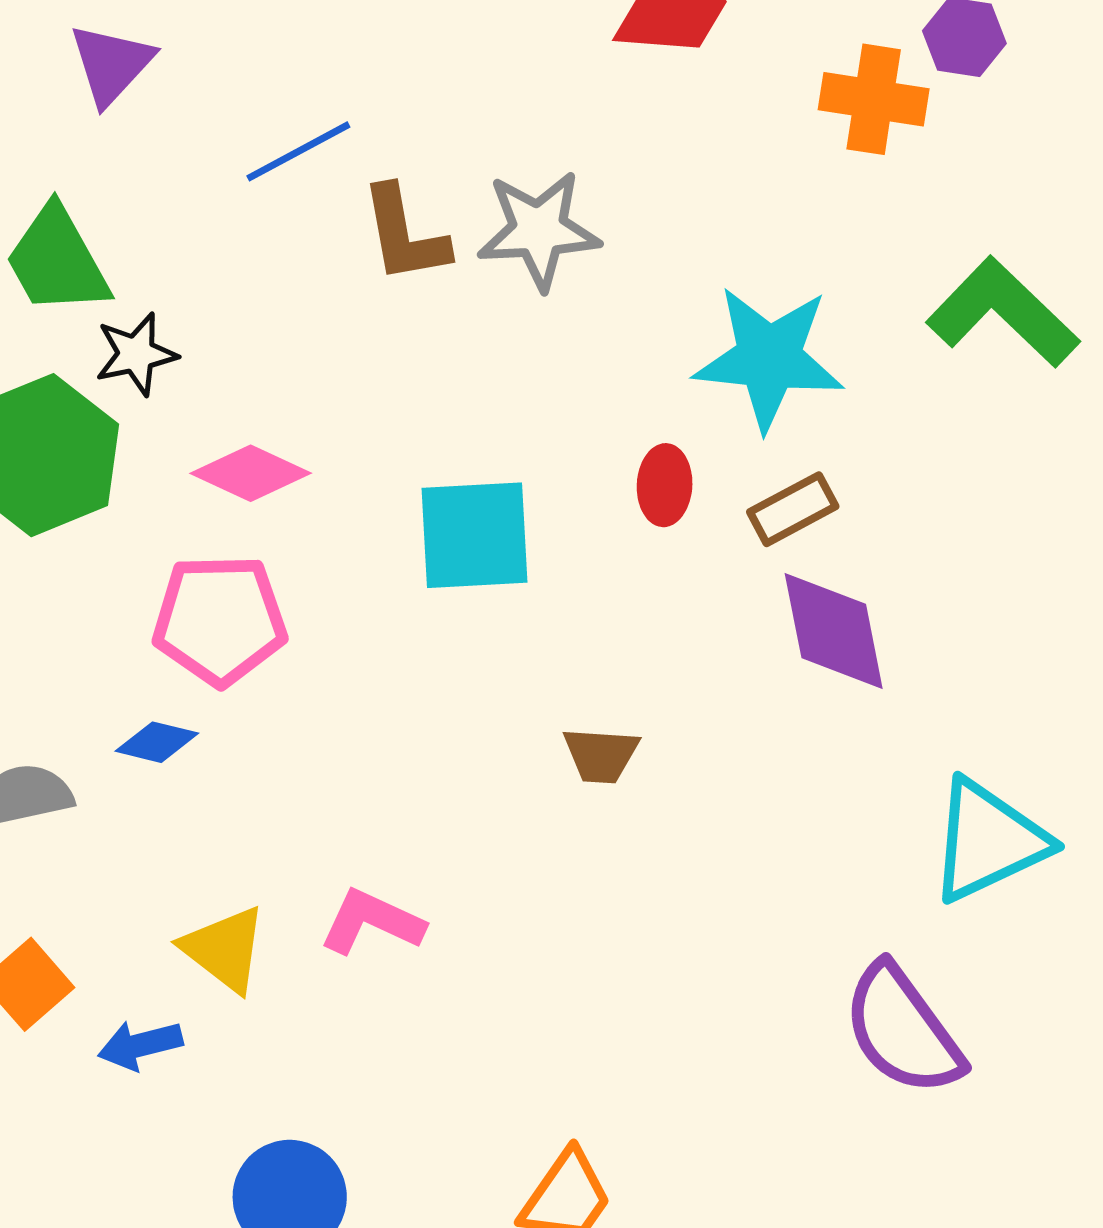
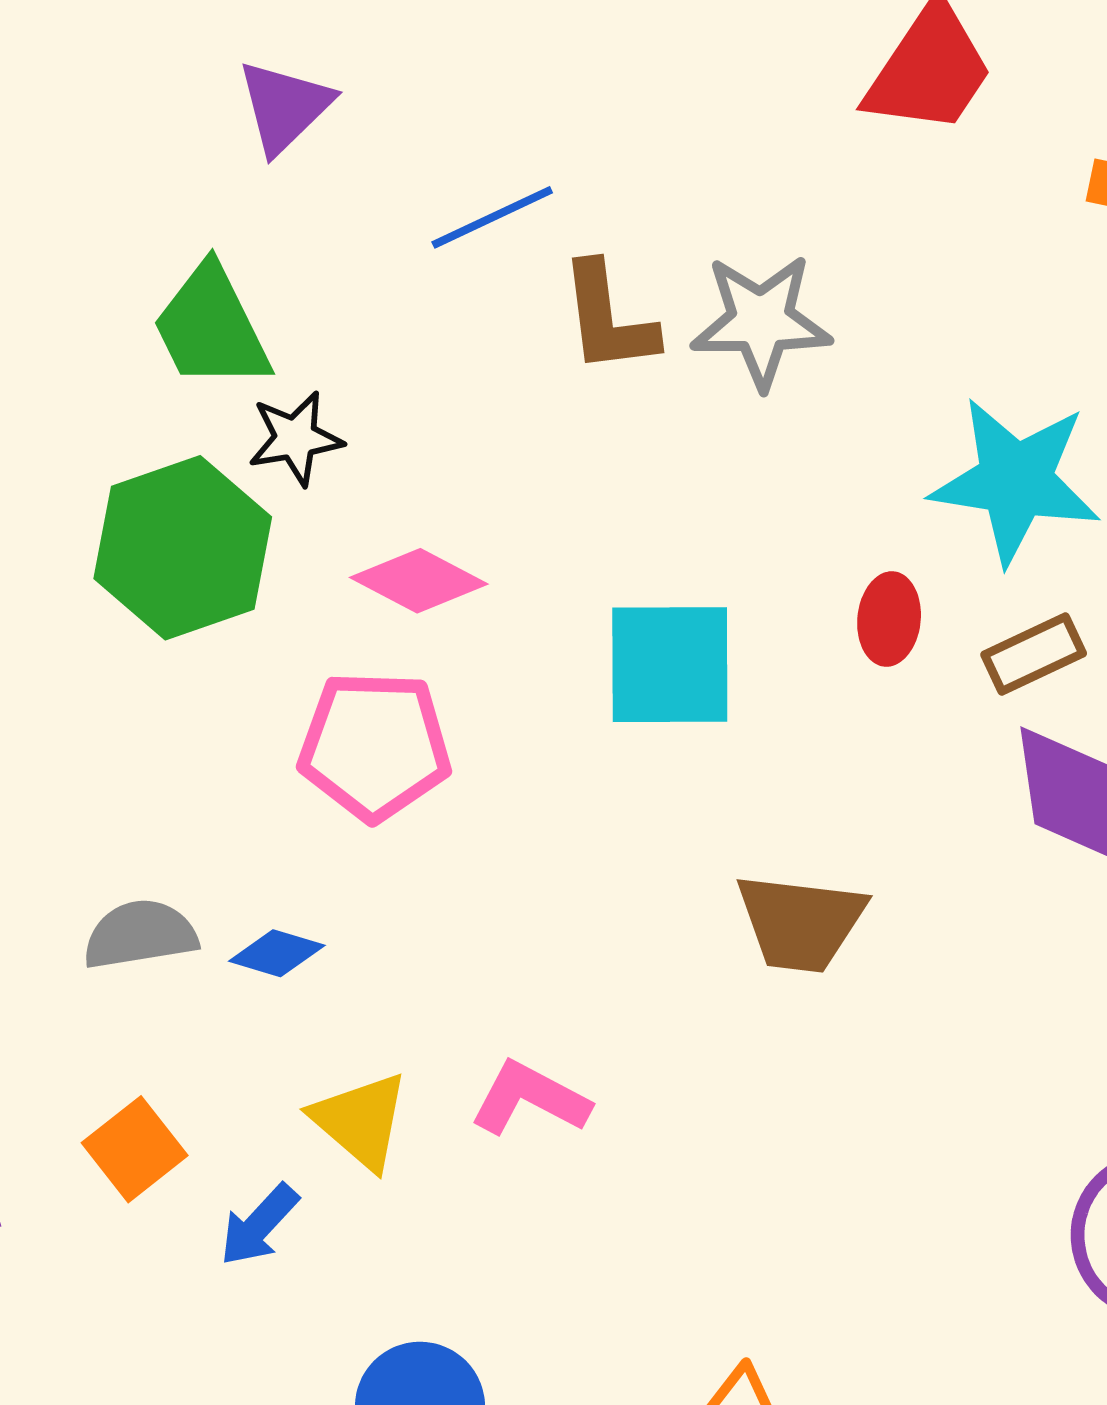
blue diamond: (157, 742) -> (277, 953), moved
brown trapezoid: (601, 755) -> (801, 922), size x1.5
blue arrow: (140, 1045) -> (259, 1225), turned -36

